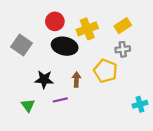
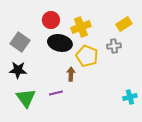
yellow rectangle: (123, 26) -> (124, 24), moved
yellow pentagon: (105, 71) -> (87, 56), moved
black star: (44, 79) -> (18, 70), moved
green triangle: (28, 105) -> (26, 98), size x1.5

